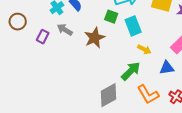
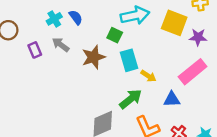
cyan rectangle: (133, 26) -> (129, 60), moved
purple rectangle: (43, 37) -> (35, 50), turned -56

